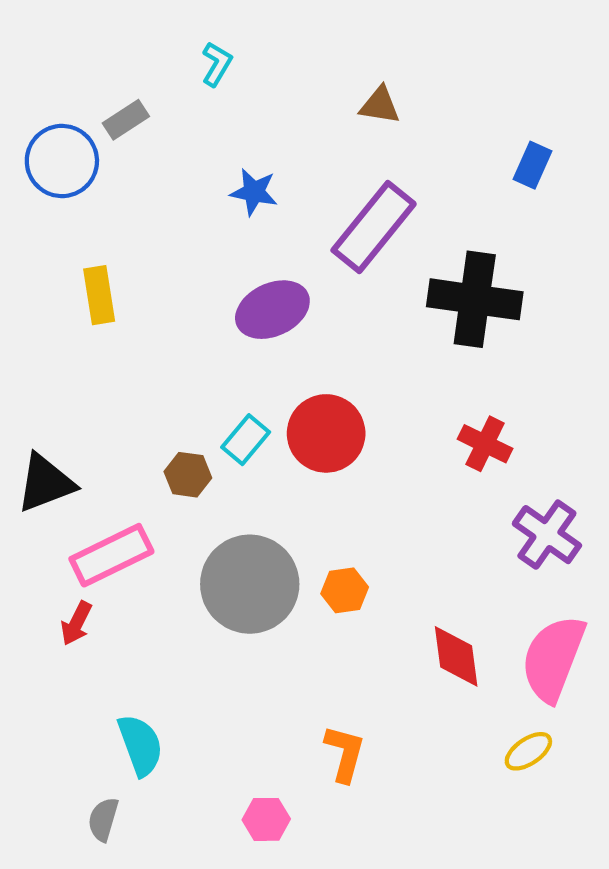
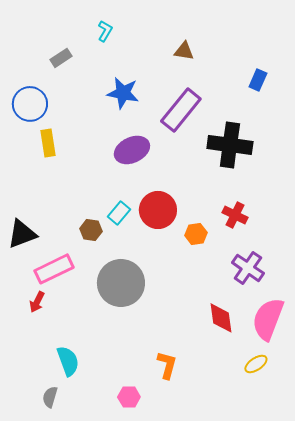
blue circle: (62, 161) -> (30, 104), moved
blue star: (254, 192) -> (123, 93), size x1.4
purple cross: (547, 535) -> (248, 268), moved
orange hexagon: (345, 590) -> (196, 234), moved

